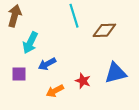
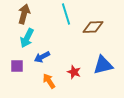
brown arrow: (14, 16) -> (24, 14), moved
orange arrow: (55, 91) -> (49, 81), turned 84

